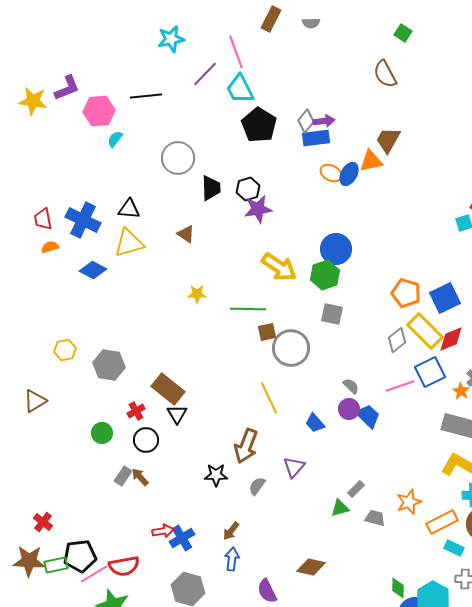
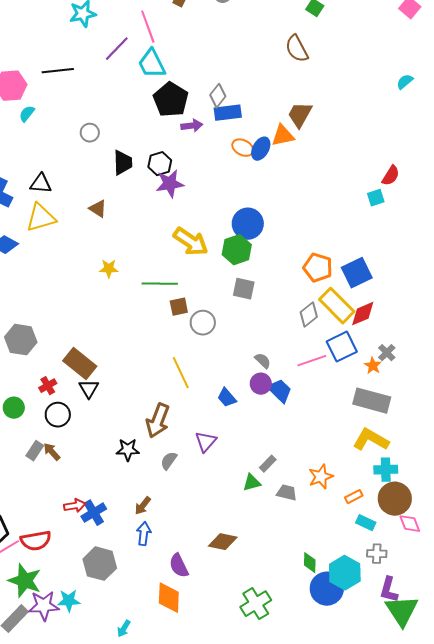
purple arrow: (324, 121) -> (192, 126), moved
gray circle: (178, 158) -> (90, 133), size x0.6
gray circle: (291, 348) -> (203, 323), size x0.7
orange rectangle: (442, 522) -> (354, 497), size x0.6

